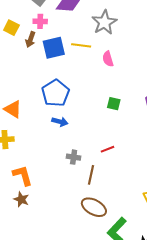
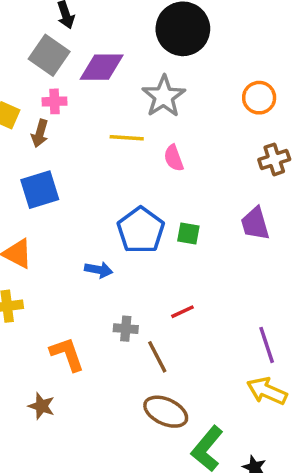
blue square: (54, 48) -> (40, 190), moved
blue pentagon: (55, 93) -> (141, 230), moved
orange L-shape: (23, 175) -> (67, 354), moved
brown line: (91, 175) -> (157, 357), turned -36

